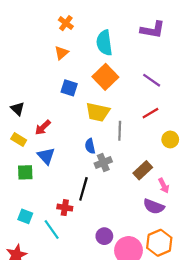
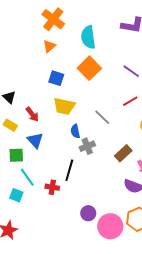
orange cross: (66, 23) -> (53, 19), size x1.6
yellow trapezoid: (98, 112) -> (64, 106), moved
red arrow: (43, 127) -> (32, 114), turned -84
gray line: (120, 131) -> (102, 117), turned -48
cyan line: (52, 230) -> (27, 177), moved

